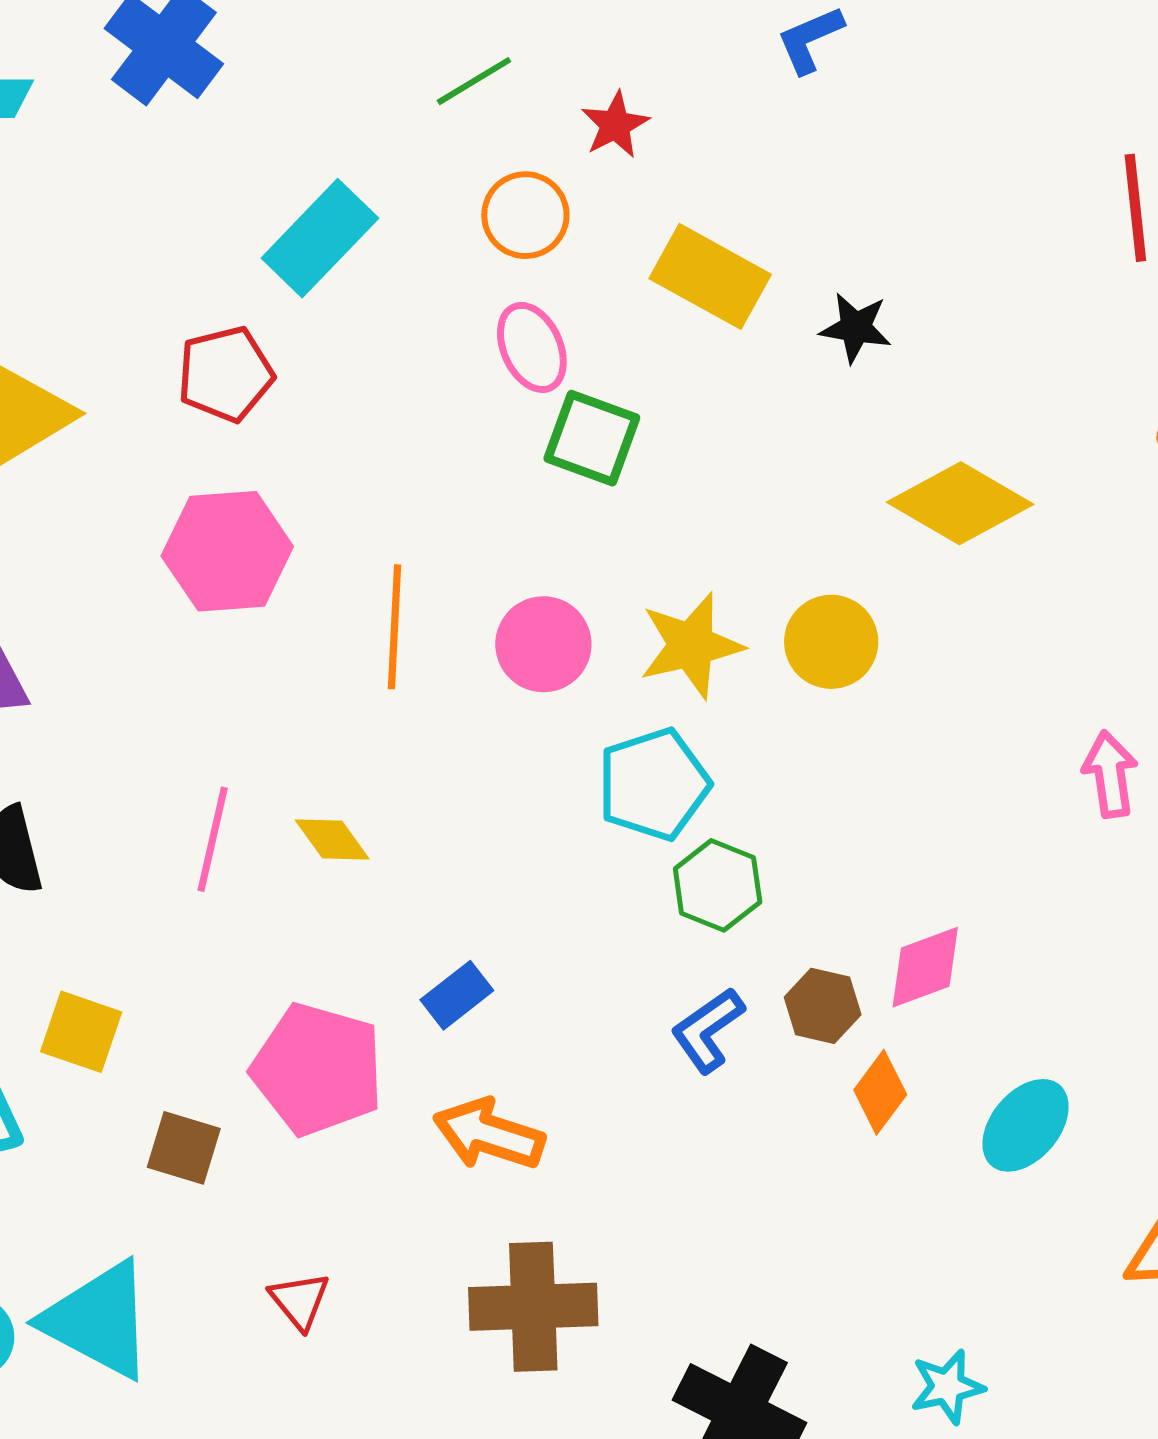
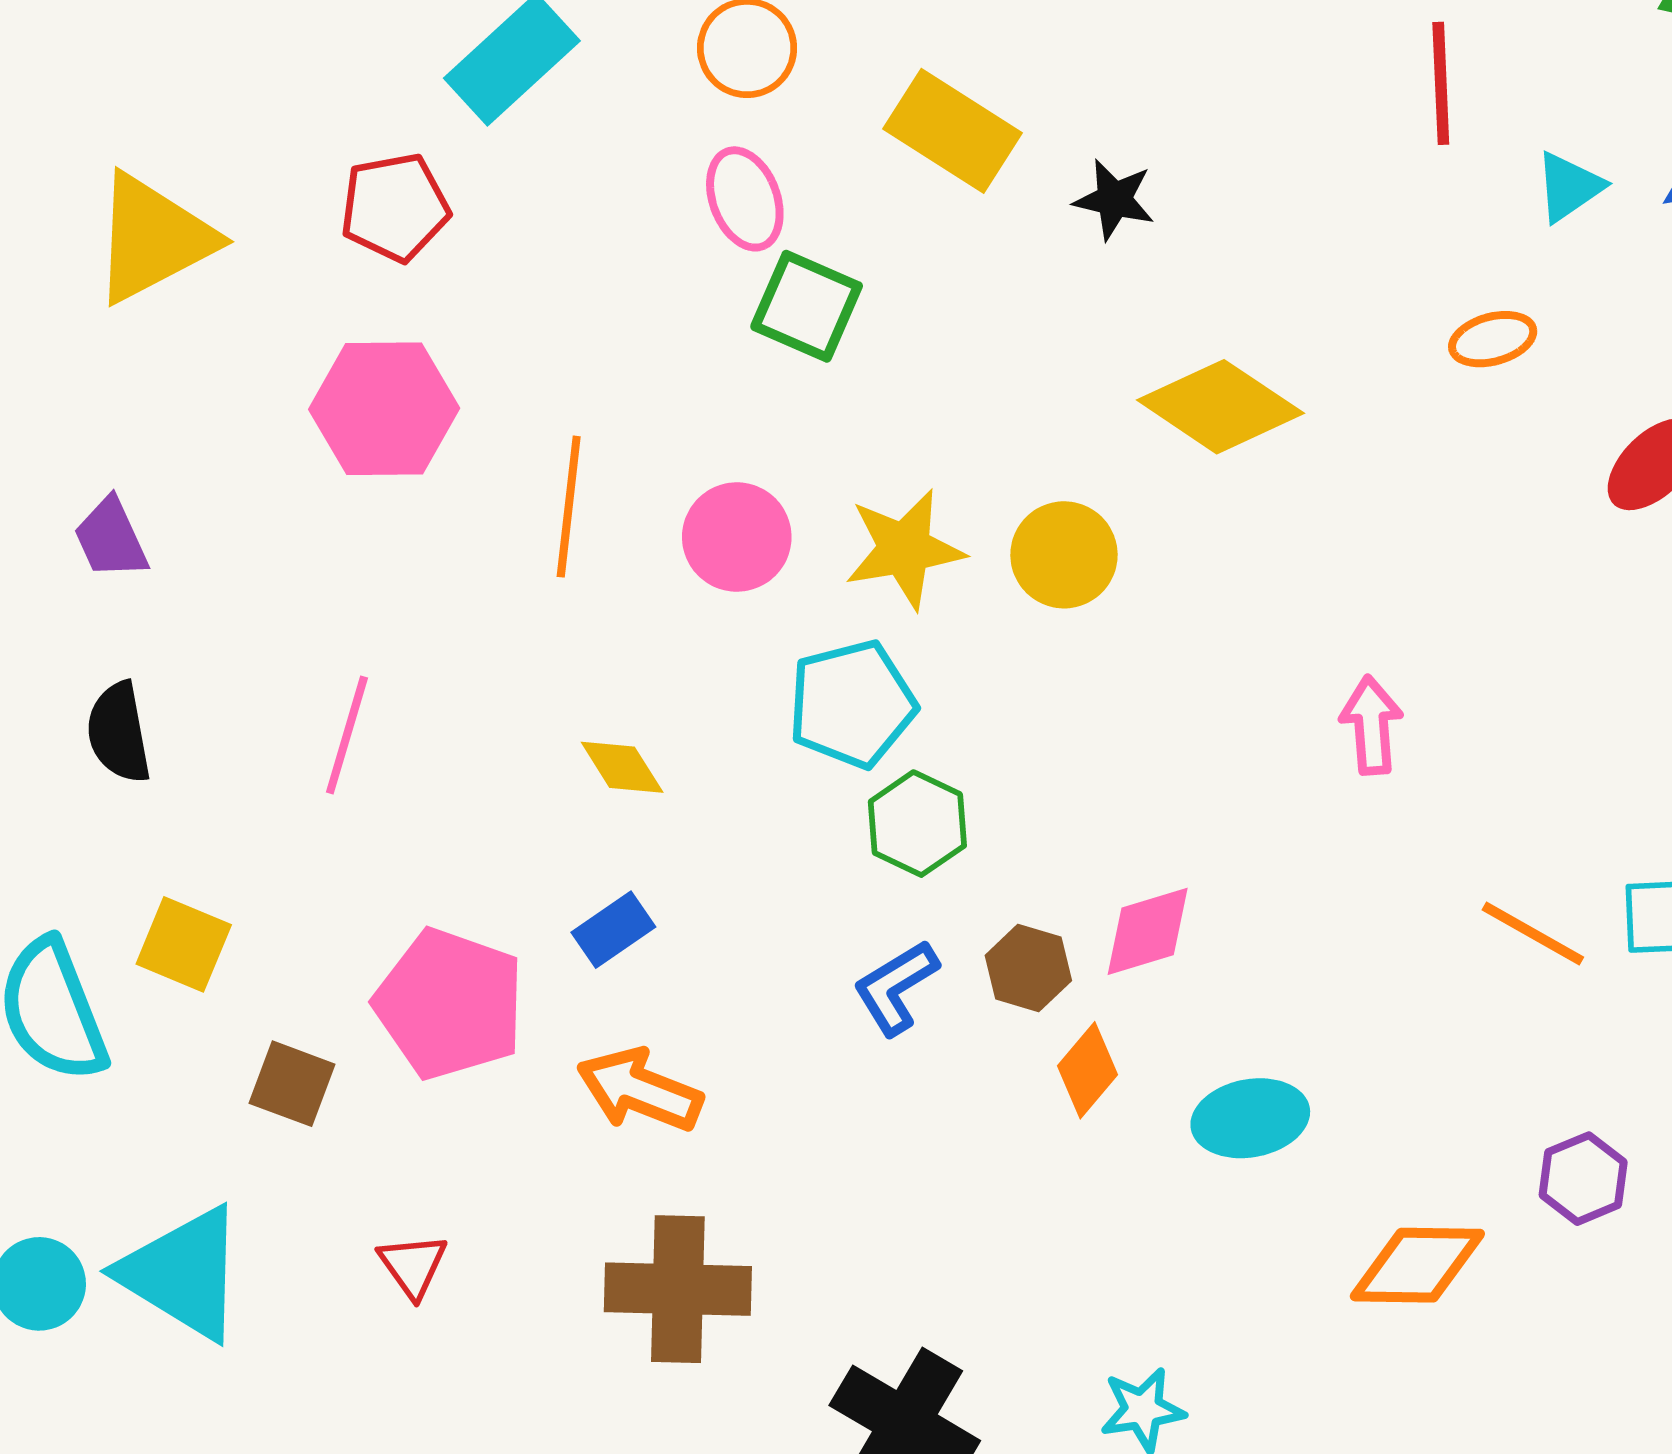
yellow diamond: (332, 840) -> (622, 767), moved
cyan ellipse: (1026, 1125) -> (1250, 1118), turned 36

